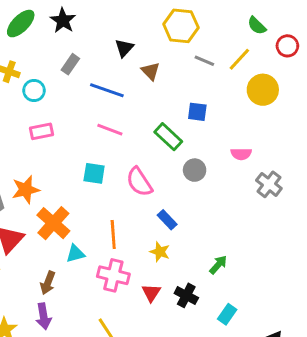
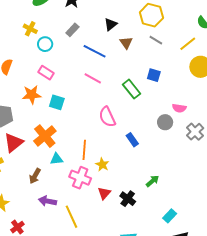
gray line: (204, 61) -> (156, 40), moved
pink rectangle: (41, 131) -> (46, 73), turned 35
gray circle: (195, 170) -> (165, 122), moved
cyan square: (94, 173) -> (57, 102), moved
orange star: (26, 190) -> (32, 95), moved
blue rectangle: (167, 220) -> (132, 140), moved
yellow star: (160, 252) -> (102, 165), moved
cyan rectangle: (227, 314) -> (170, 216), moved
purple arrow: (44, 316) -> (47, 201), moved, turned 102

